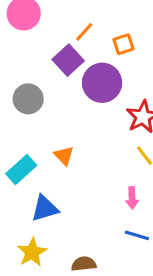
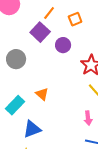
purple circle: (102, 83) -> (63, 45), size x0.6

